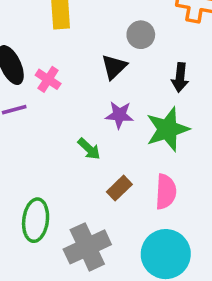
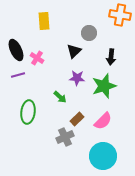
pink semicircle: (166, 192) -> (103, 121), turned 42
green ellipse: (36, 220) -> (28, 112), moved
gray cross: (87, 247) -> (65, 137), moved, size x0.7

